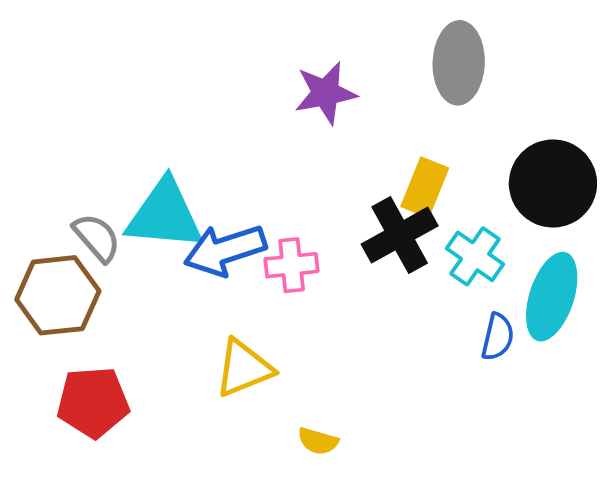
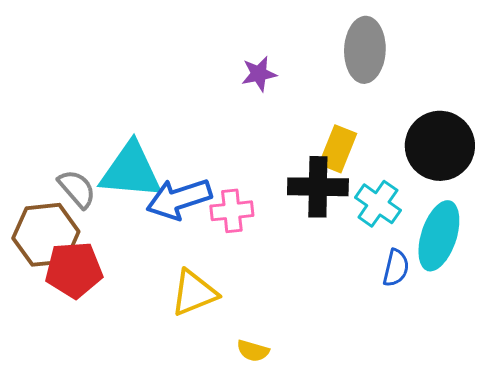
purple star: (325, 93) -> (259, 74), size x0.7
black cross: (400, 235) -> (318, 187), turned 30
red pentagon: (93, 402) -> (74, 270), moved

